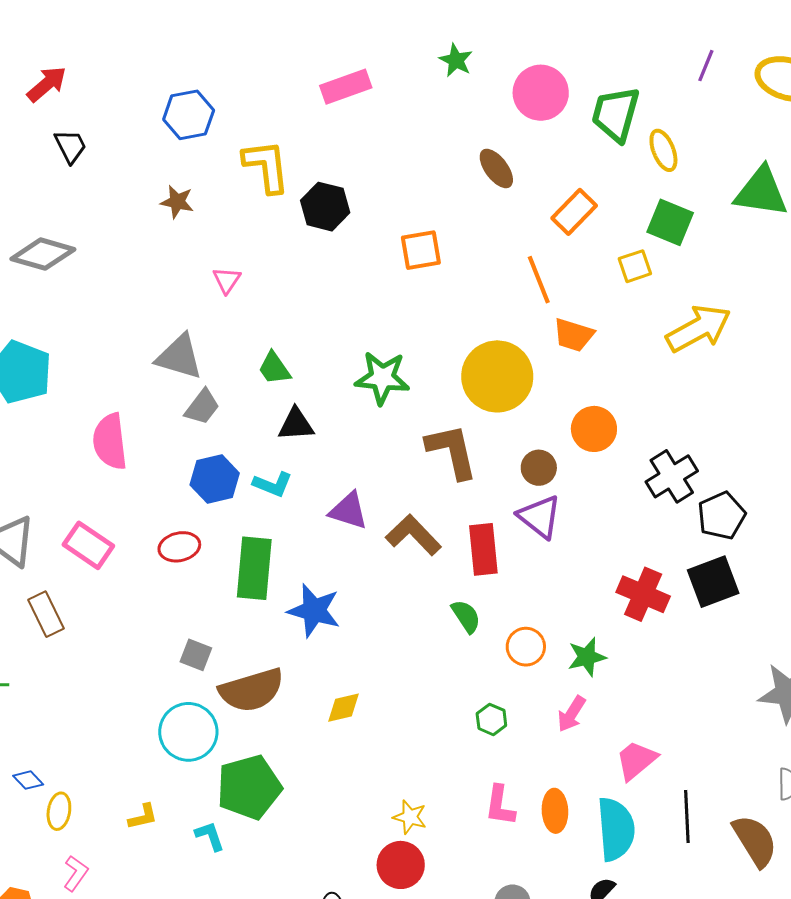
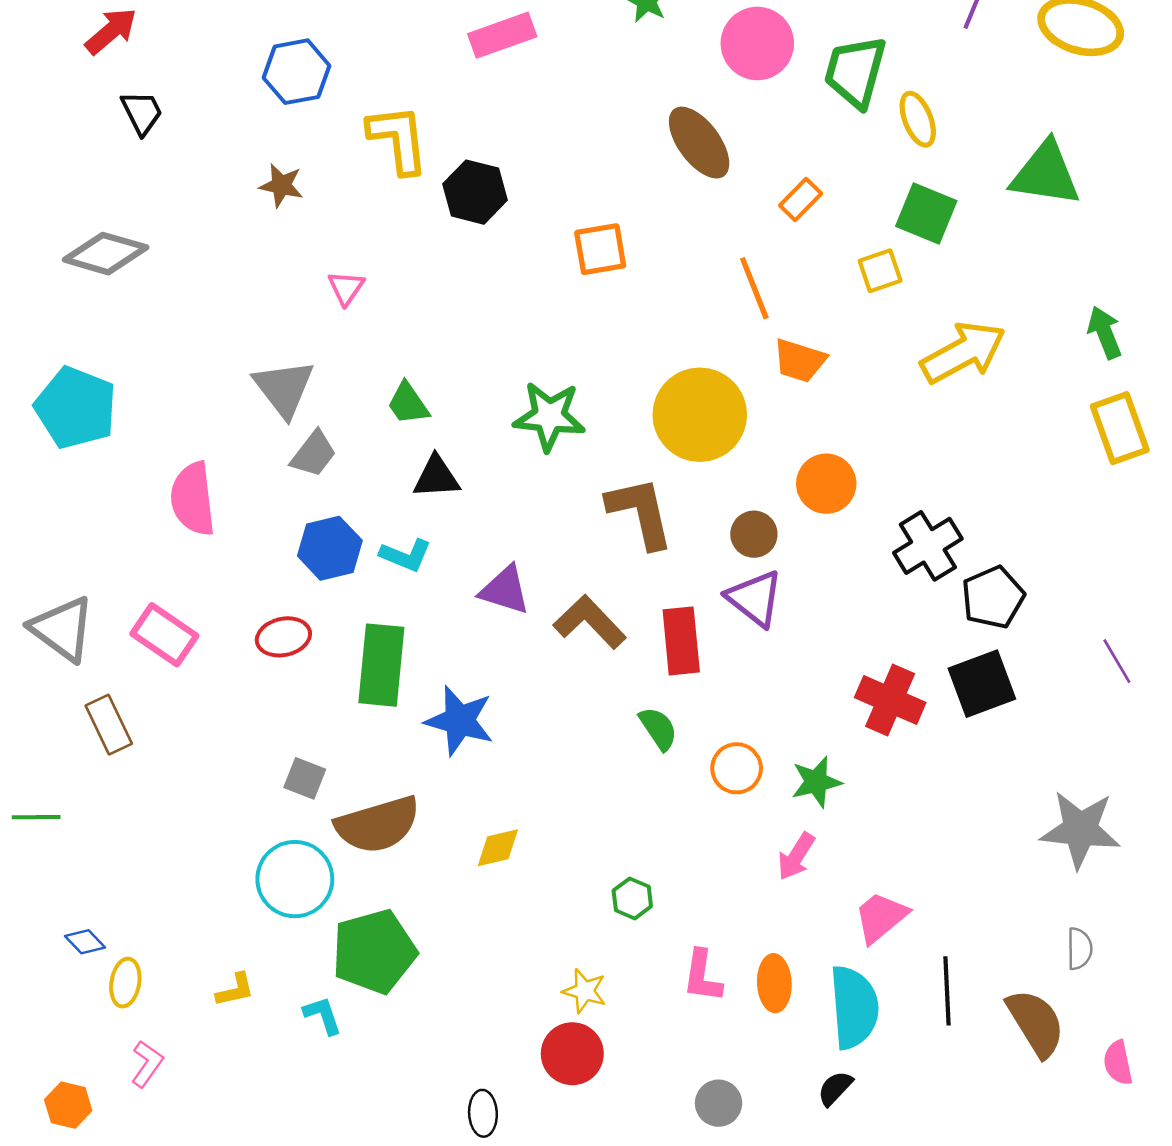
brown ellipse: (496, 168) -> (699, 143), size x1.4
orange rectangle: (574, 212) -> (801, 200), size x0.7
gray triangle: (179, 357) -> (284, 388), turned 36
green hexagon: (491, 719) -> (632, 898), moved

